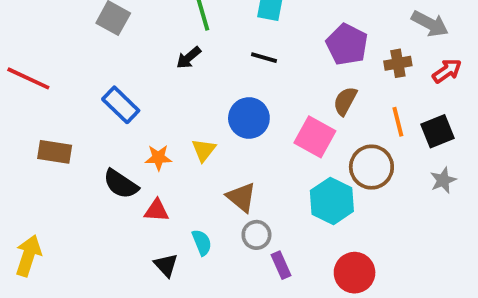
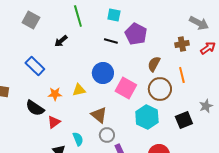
purple pentagon: (347, 44) -> (136, 34), moved
black arrow: (189, 58) -> (61, 41), moved
black square: (437, 131) -> (184, 120), moved
pink square: (315, 137) -> (126, 88), moved
yellow triangle: (204, 150) -> (79, 90), turned 40
brown circle: (371, 167) -> (160, 89), moved
red triangle: (157, 210) -> (54, 122), turned -40

